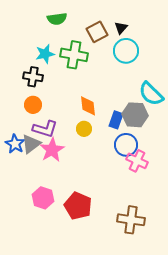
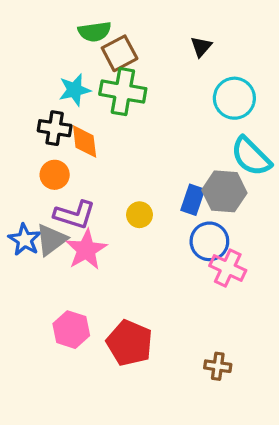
brown square: (97, 32) -> (120, 53), moved
cyan circle: (126, 51) -> (234, 98), moved
orange diamond: (88, 106) -> (85, 141), moved
brown cross: (131, 220) -> (218, 366), size x0.6

